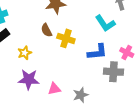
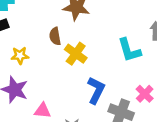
blue L-shape: (97, 52) -> (96, 90), moved, turned -75

